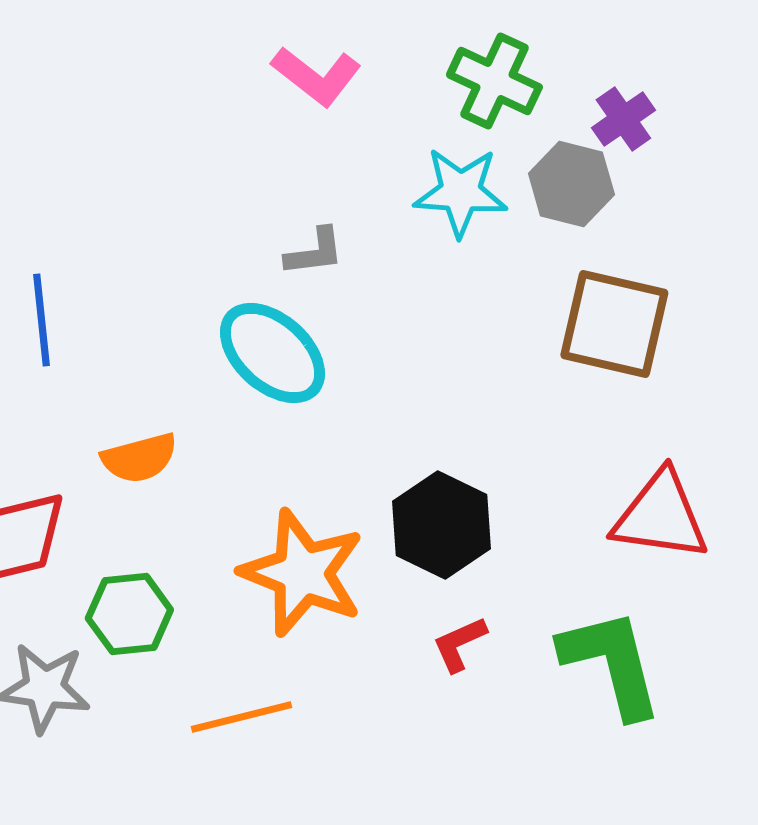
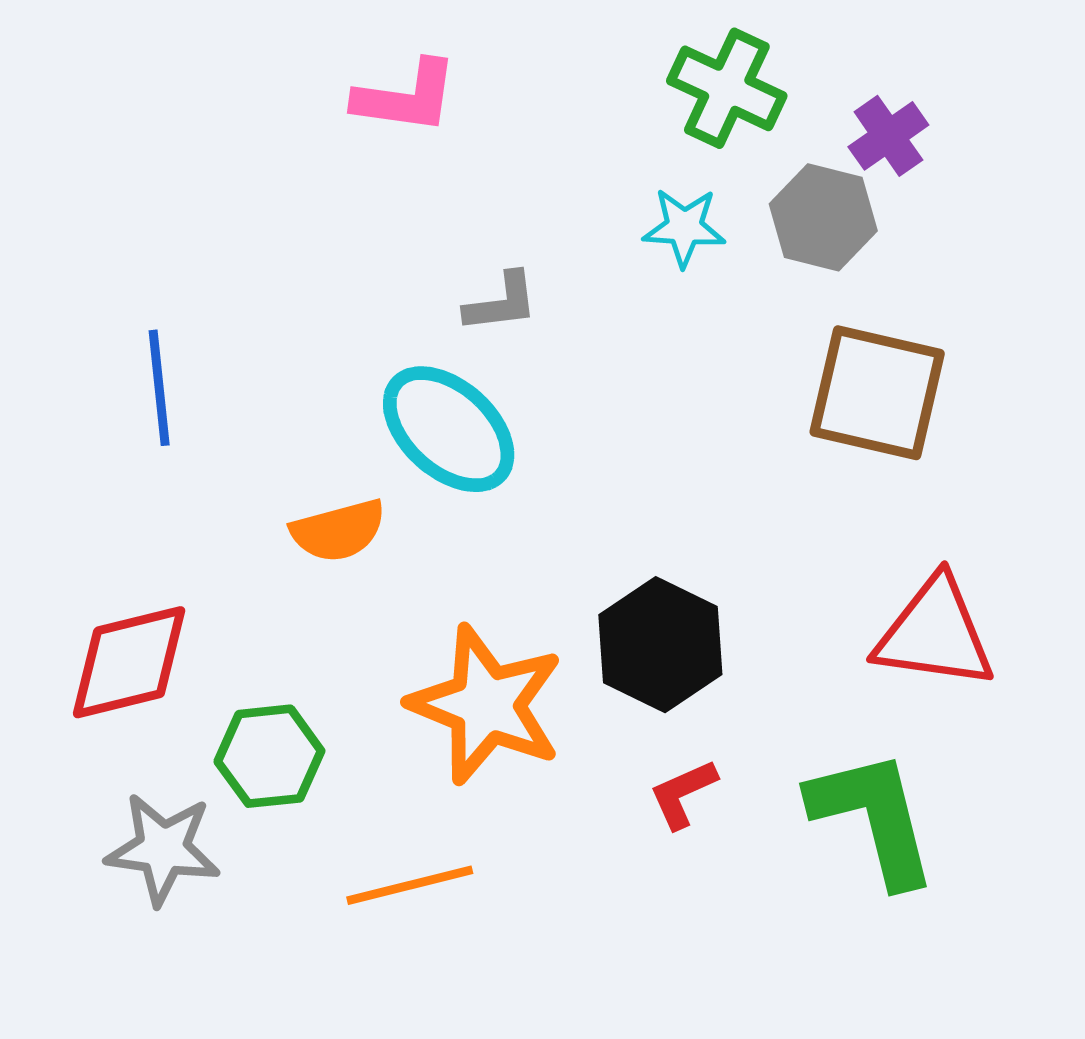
pink L-shape: (316, 76) -> (406, 97), moved, turned -30
cyan star: (460, 192) -> (684, 227), size x0.7
orange semicircle: (139, 458) -> (338, 531), moved

